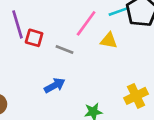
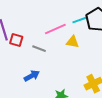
pink line: (86, 23) -> (55, 29), turned 30

